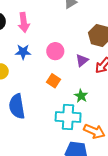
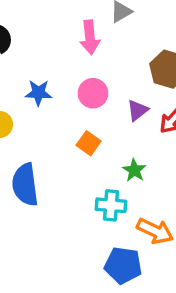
pink arrow: (24, 22) -> (90, 37), moved
cyan cross: (68, 117) -> (111, 205), size x0.7

